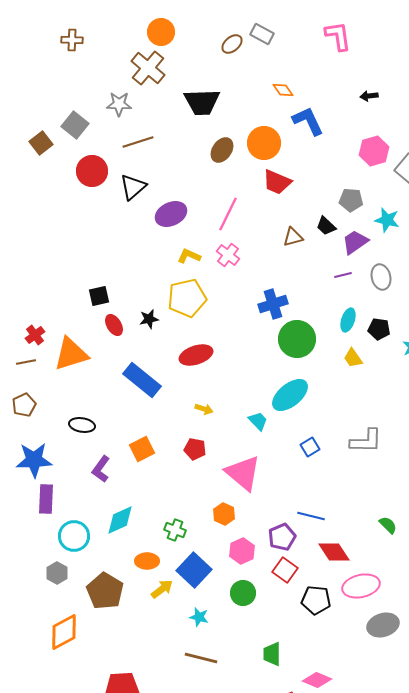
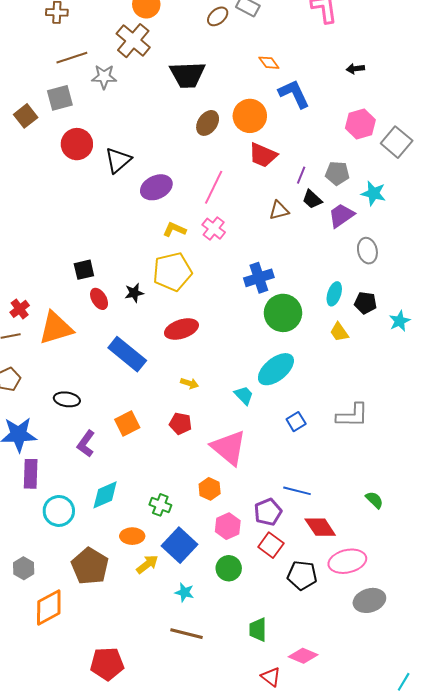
gray square: (75, 125) -> (60, 98), turned 36
brown line: (138, 142) -> (72, 58), moved
purple line: (343, 275) -> (301, 175), moved, turned -54
gray hexagon: (57, 573) -> (24, 568), moved

